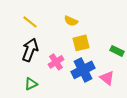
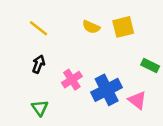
yellow square: (81, 43) -> (123, 27), moved
black arrow: (30, 50) -> (38, 64), size x0.6
green triangle: (31, 84) -> (40, 108), turned -40

